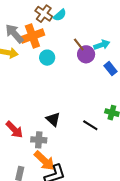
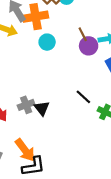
black line: (90, 125) -> (83, 97), moved
gray cross: (39, 140) -> (26, 105), moved, turned -35

